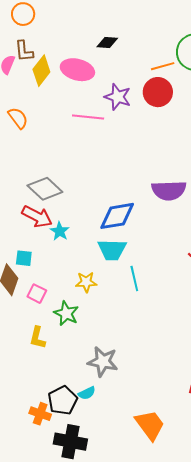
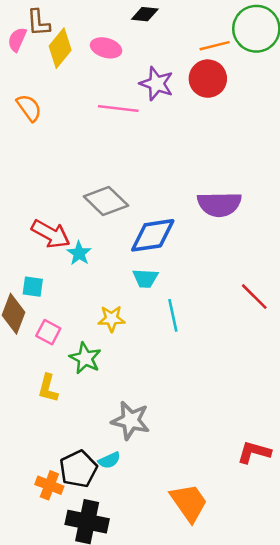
pink ellipse: (77, 70) -> (106, 48), size x0.7
gray diamond: (45, 189) -> (106, 201), moved
cyan trapezoid: (112, 250) -> (145, 278), size x0.7

